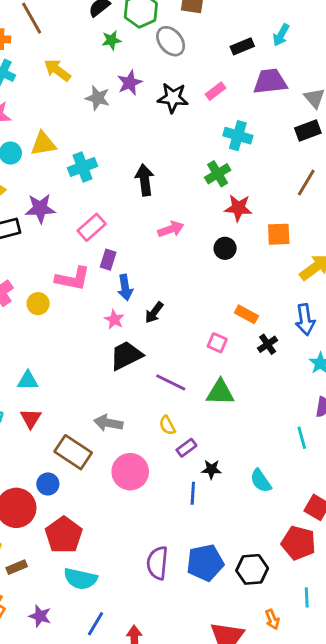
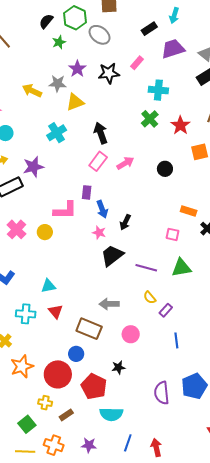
yellow arrow: (57, 70) -> (32, 91), moved
yellow triangle: (43, 144) -> (75, 102), moved
red star: (238, 208) -> (180, 125), moved, turned -30
pink rectangle: (92, 227) -> (98, 161), moved
black star: (211, 469) -> (118, 367), moved
pink circle: (130, 472) -> (131, 334), size x0.7

